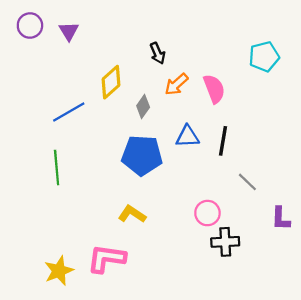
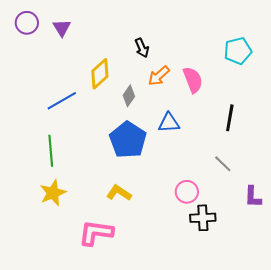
black line: (223, 141) -> (230, 118), moved
blue pentagon: (142, 155) -> (128, 140), turned 30
yellow star: (59, 271) -> (53, 193), moved

